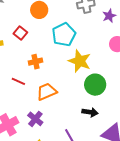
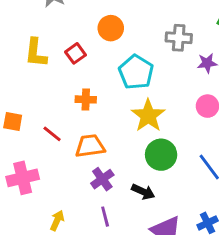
cyan pentagon: (64, 35) -> (136, 72), turned -30
red line: (18, 81) -> (52, 134), moved
purple cross: (35, 119) -> (102, 179), moved

